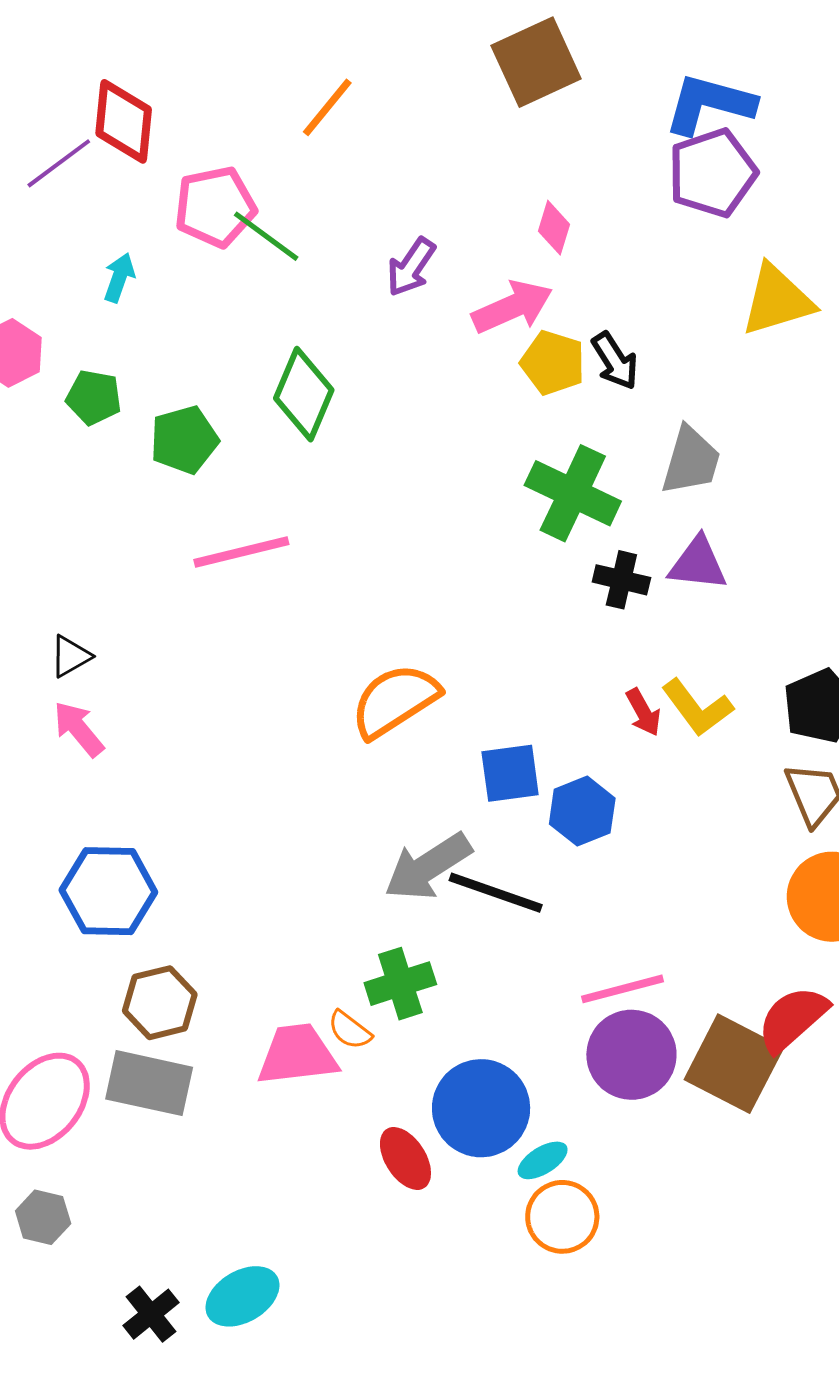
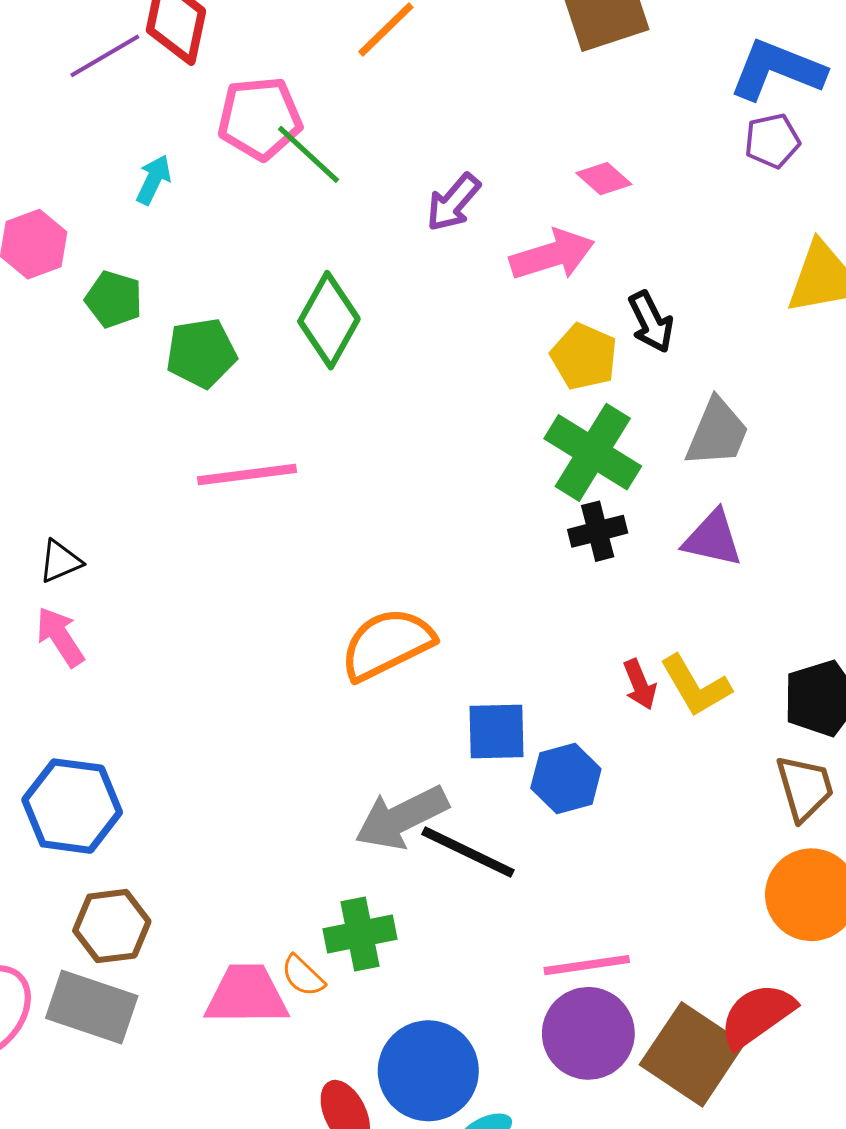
purple pentagon: (712, 173) -> (772, 141), size x0.6
pink diamond: (554, 228) -> (604, 179), turned -72
yellow pentagon: (553, 363) -> (584, 357), moved
black cross: (621, 580) -> (598, 531), moved, turned -34

